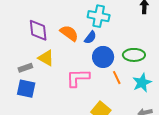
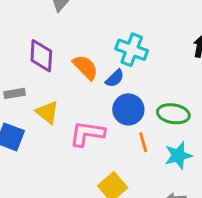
yellow triangle: (46, 58) -> (47, 112), moved
gray rectangle: (25, 68) -> (14, 93), moved

